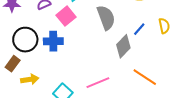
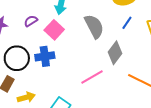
blue line: (139, 29) -> (127, 23), moved
pink line: (98, 83) -> (92, 77), moved

